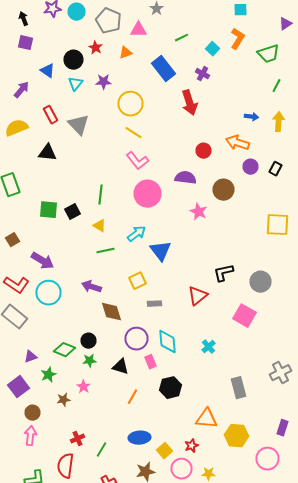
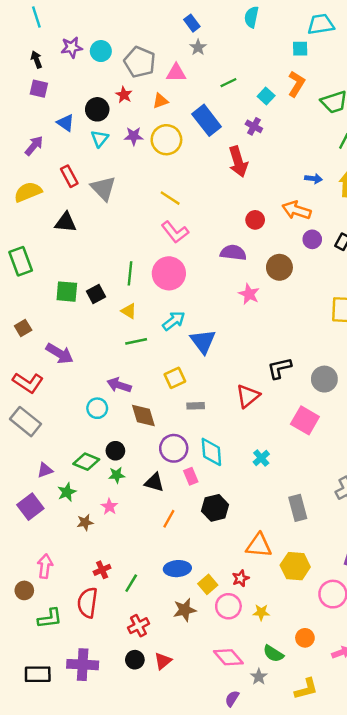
yellow circle: (130, 104) -> (166, 140), moved
pink circle: (148, 194) -> (169, 273), moved
cyan circle: (48, 293) -> (97, 408), moved, size x0.7
brown circle: (32, 413) -> (24, 590), moved

